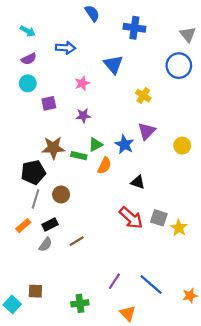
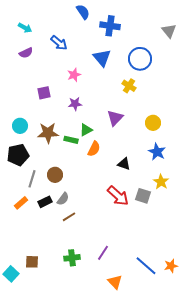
blue cross: (134, 28) -> (110, 26), moved
blue arrow: (65, 48) -> (59, 43), turned 36
blue circle: (179, 66) -> (140, 59), moved
cyan circle: (28, 83) -> (20, 126), moved
purple triangle: (147, 131) -> (115, 118), moved
blue star: (124, 144) -> (157, 152), moved
yellow circle: (182, 146) -> (153, 123), moved
black pentagon: (33, 172) -> (18, 155), moved
yellow star: (179, 228) -> (161, 182), moved
gray semicircle: (45, 244) -> (63, 199), moved
blue line: (151, 284) -> (146, 266), moved
green cross: (80, 303) -> (72, 258), moved

